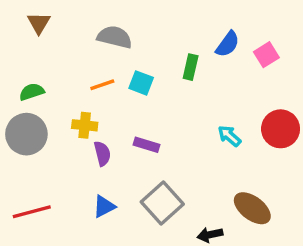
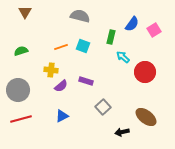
gray semicircle: (115, 37) -> (80, 16), moved
red circle: (281, 129) -> (145, 72), moved
gray circle: (26, 134) -> (18, 90), moved
cyan arrow: (229, 136) -> (123, 57), moved
purple semicircle: (102, 154) -> (61, 86), turned 64
gray square: (162, 203) -> (103, 107), moved, size x0.7

